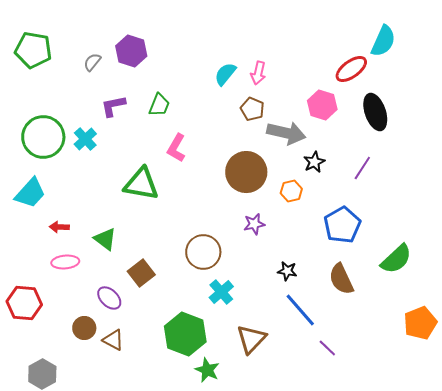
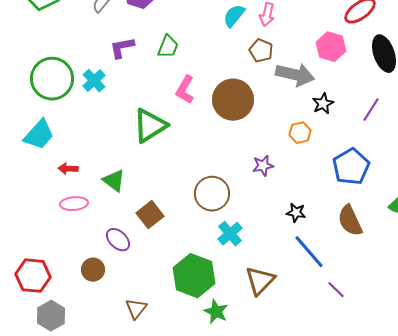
brown circle: (246, 172) -> (233, 100), moved
green triangle: (141, 184) -> (150, 126), turned -42
red hexagon: (24, 303) -> (33, 276), moved
brown triangle: (113, 340) -> (136, 309), moved, turned 40

